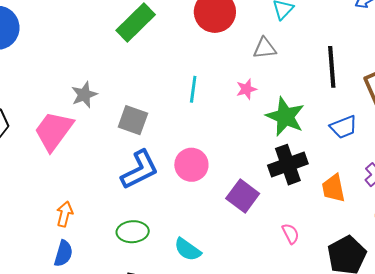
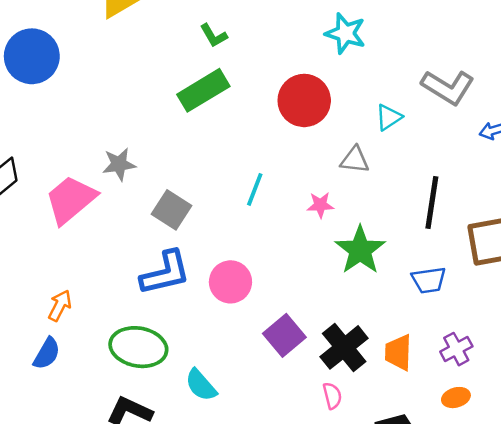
black cross: (288, 165) -> (344, 347), moved, turned -33
green ellipse: (133, 232) -> (138, 347), size x1.4

